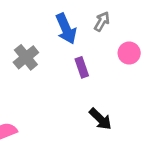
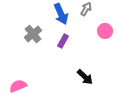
purple rectangle: (82, 67) -> (63, 41), moved, turned 48

